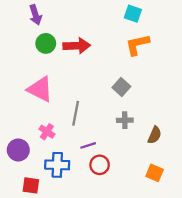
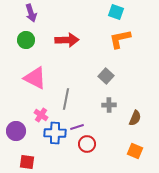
green circle: (46, 43) -> (26, 40), moved
blue cross: (57, 165) -> (55, 133), moved

